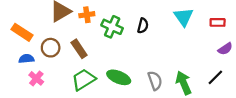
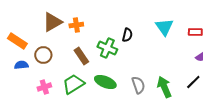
green cross: (112, 27) -> (107, 48), moved
brown rectangle: (79, 49) -> (81, 56), moved
pink cross: (36, 78) -> (44, 87), moved, turned 32

